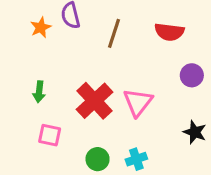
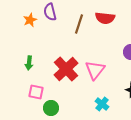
red semicircle: (169, 32) -> (105, 18), moved
green circle: (98, 159) -> (51, 108), moved
cyan cross: (136, 159) -> (102, 104), moved, turned -32

